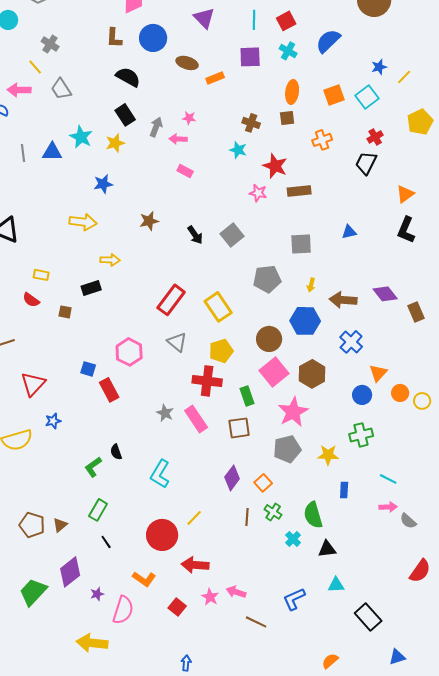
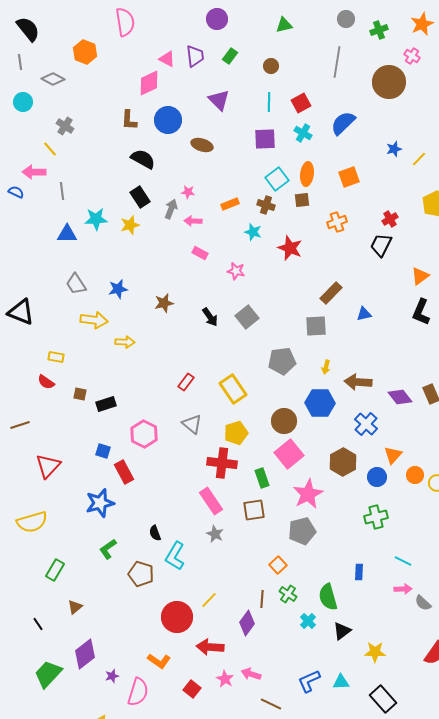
orange rectangle: (215, 78) -> (230, 204), moved
gray trapezoid: (61, 89) -> (76, 284), moved
cyan square: (367, 97) -> (277, 179), moved
pink star: (189, 118) -> (188, 192), moved
cyan star: (81, 137) -> (96, 219), turned -30
gray line: (23, 153) -> (62, 191), moved
blue star: (103, 184) -> (118, 289), moved
brown rectangle: (299, 191) -> (331, 293), moved, turned -40
pink star: (258, 193) -> (236, 271), moved
yellow arrow: (83, 222) -> (94, 320), moved
black rectangle: (91, 288) -> (106, 404), moved
purple diamond: (385, 294) -> (400, 397), moved
red rectangle: (171, 300) -> (186, 382), size x0.6
brown hexagon: (312, 374) -> (343, 462), moved
gray star: (165, 413) -> (215, 534), moved
blue star: (53, 421) -> (100, 503), moved, size x1.8
black semicircle: (116, 452) -> (155, 533), moved
yellow star: (328, 455) -> (375, 652), moved
purple diamond: (232, 478) -> (247, 623), moved
green rectangle: (98, 510) -> (55, 570), moved
brown pentagon: (32, 525) -> (141, 574), moved
black line: (106, 542) -> (38, 624), moved
black triangle: (327, 549) -> (342, 631), turned -30
cyan triangle: (336, 585) -> (341, 682), moved

